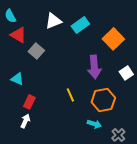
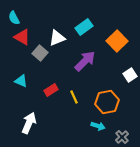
white triangle: (53, 21) -> (57, 38), moved
purple arrow: (94, 67) -> (85, 61), moved, turned -130
red rectangle: (29, 102) -> (51, 90), moved, turned 32
white arrow: (25, 121) -> (29, 123), size x1.5

